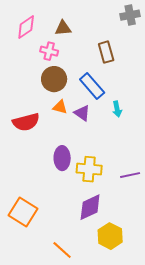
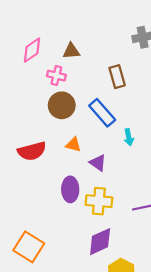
orange triangle: (60, 107) -> (73, 145), moved
purple triangle: (82, 113) -> (98, 163), moved

